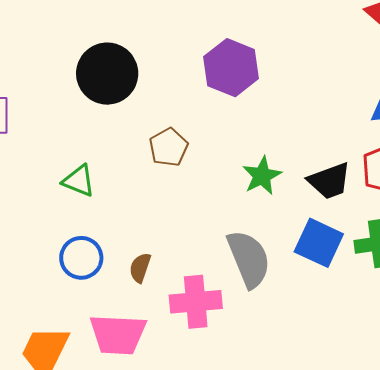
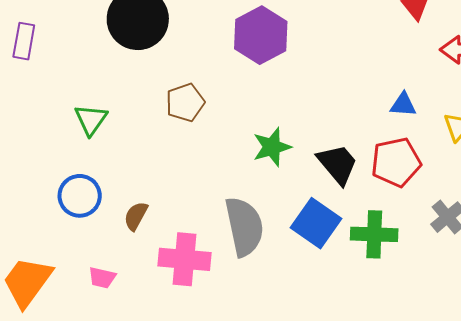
green triangle: (79, 181) -> (91, 120), turned 33
black trapezoid: (329, 181) -> (337, 164), turned -120
pink trapezoid: (118, 334) -> (102, 278), size x0.5

